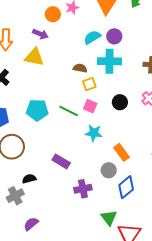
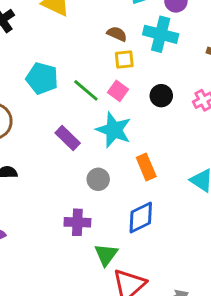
cyan star: (94, 133) -> (114, 130), size x1.4
purple rectangle: (61, 161) -> (68, 138), moved
gray circle: (109, 170) -> (98, 179), moved
purple cross: (83, 189) -> (77, 222), moved

